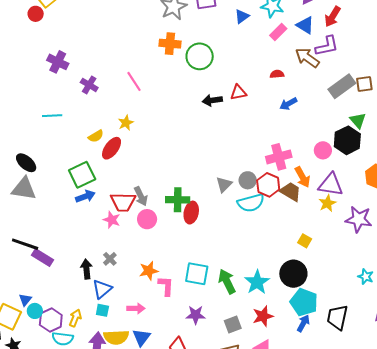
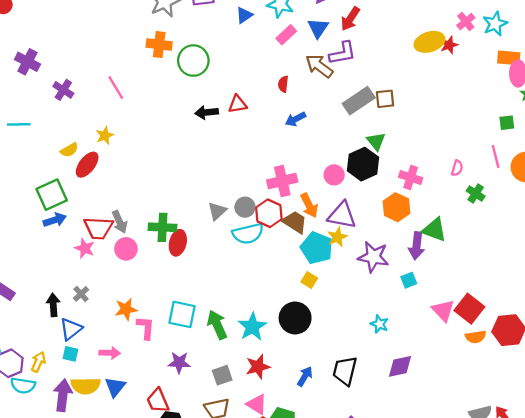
blue triangle: (305, 25) -> (318, 28), turned 30
red semicircle: (277, 74) -> (283, 84), turned -80
cyan pentagon: (304, 302) -> (317, 248), moved

